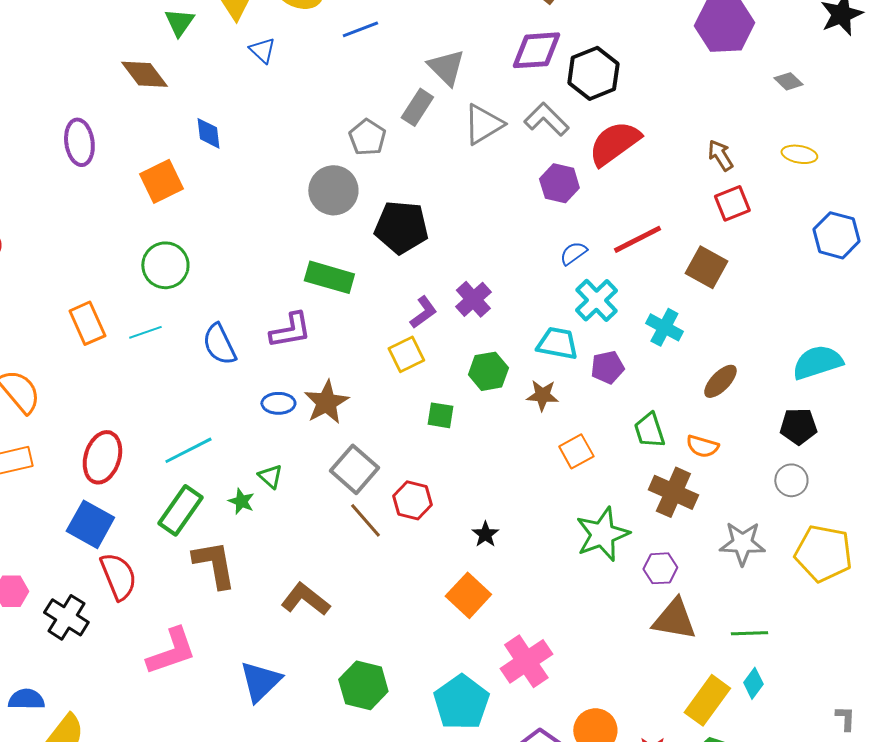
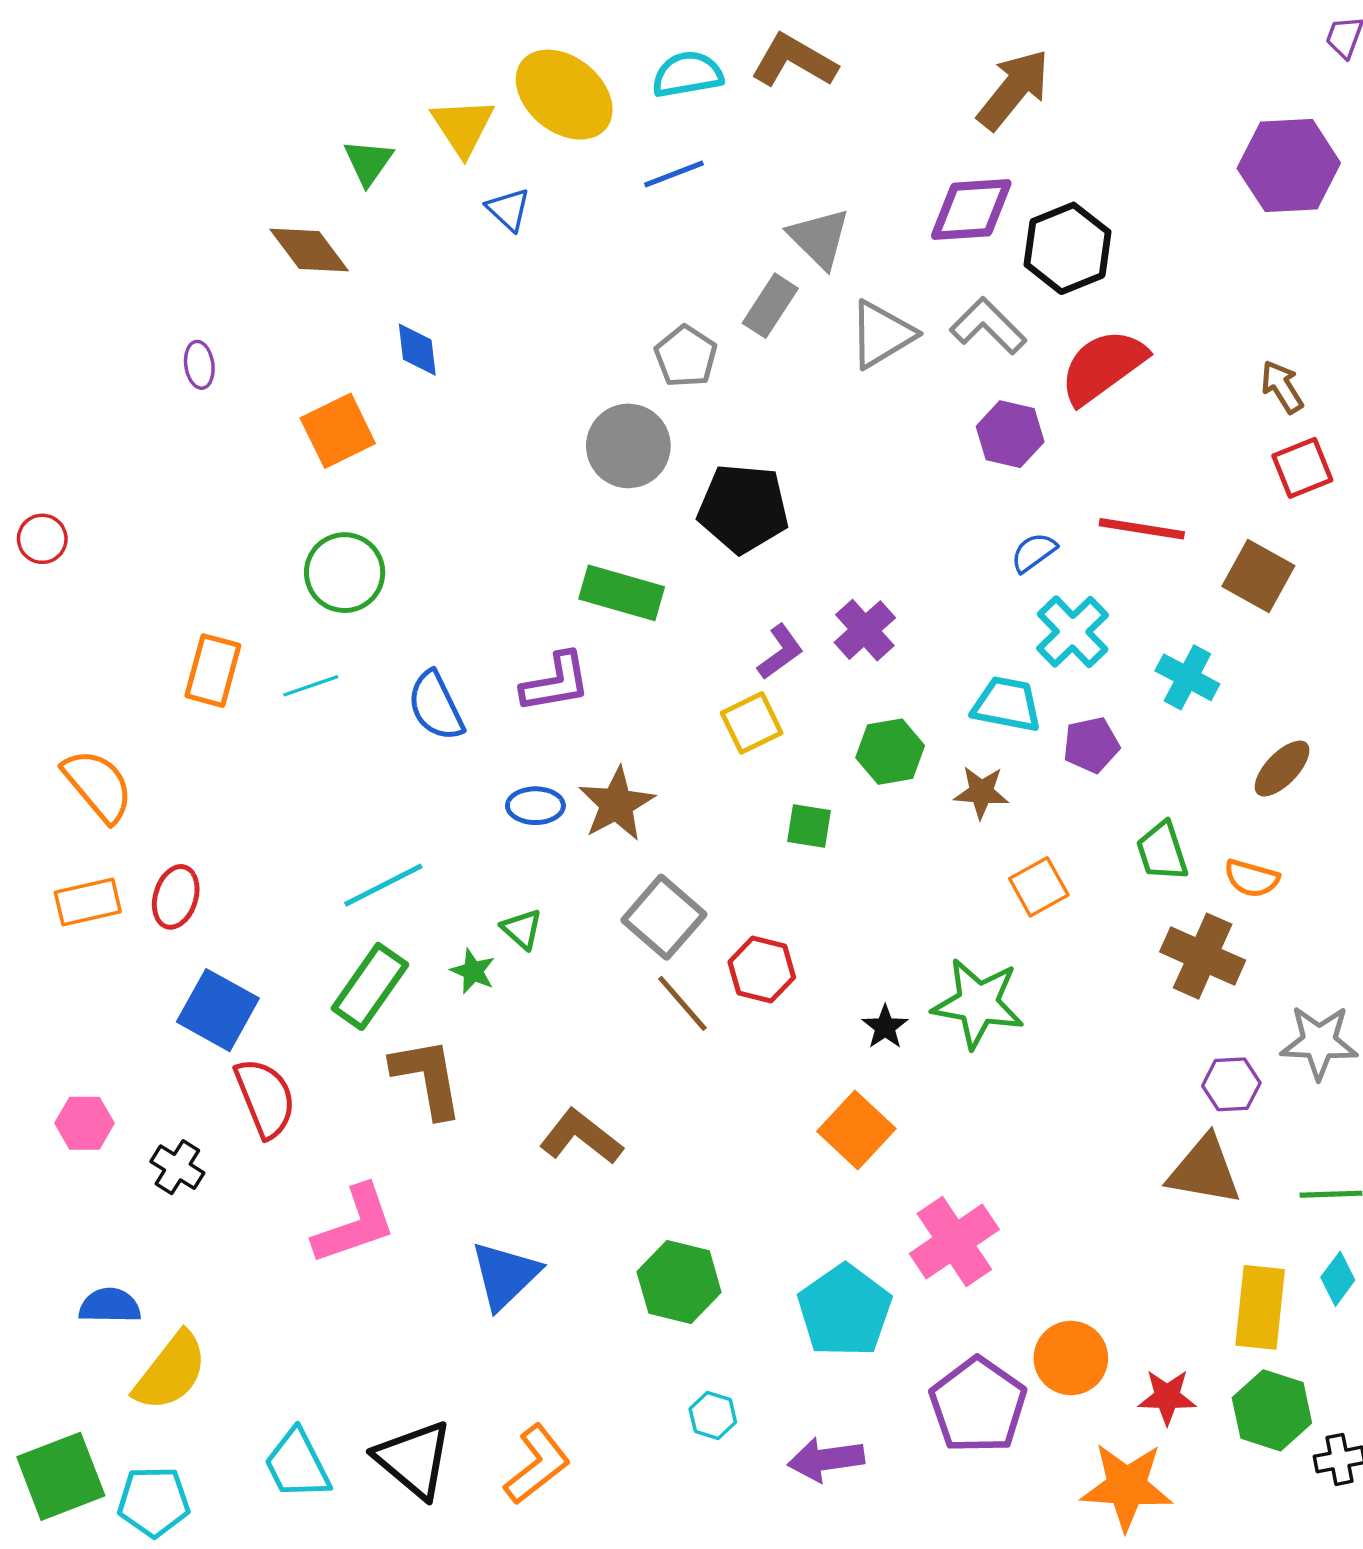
purple ellipse: (79, 142) -> (199, 365), size x0.6
red line: (637, 239) -> (1142, 529), turned 36
orange rectangle: (87, 323) -> (213, 671), turned 39
red ellipse: (102, 457) -> (176, 897), moved, size x0.7
green star: (602, 534) -> (978, 1003), moved, turned 30
purple hexagon: (660, 568) -> (1231, 1084), moved
black cross: (66, 617) -> (177, 1167), size x0.7
yellow rectangle: (707, 700) -> (1260, 1307), turned -30

